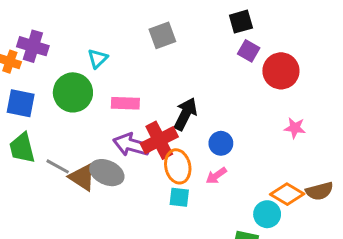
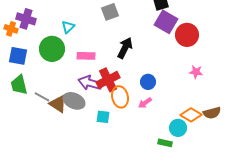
purple square: (249, 51) -> (166, 22), size x1.6
black arrow: (185, 114) -> (125, 48), moved
cyan square: (179, 197) -> (103, 117), moved

